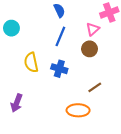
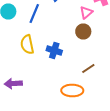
blue line: (60, 36) -> (34, 14), moved
purple arrow: (17, 103) -> (13, 84), turned 66

